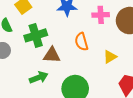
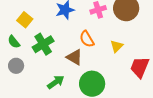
brown triangle: (52, 55) -> (74, 57), moved, turned 42

